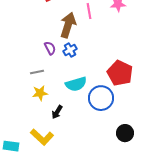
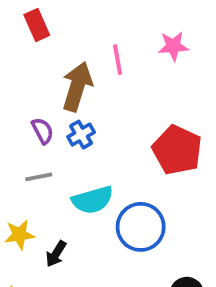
gray line: (37, 72) -> (39, 177), moved
red pentagon: (120, 73) -> (177, 150), moved
yellow star: (40, 93) -> (19, 235), moved

